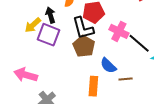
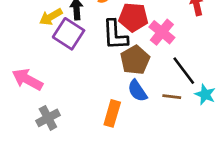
pink cross: (119, 31) -> (162, 32), moved
brown pentagon: (84, 46) -> (135, 60), moved
brown line: (126, 79) -> (172, 97), moved

